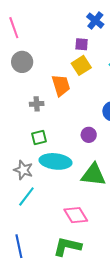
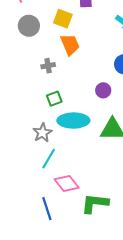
yellow square: (81, 65) -> (63, 19), moved, turned -30
gray star: (23, 170) -> (42, 133), turned 30
pink diamond: (76, 215) -> (67, 184), moved

